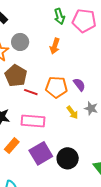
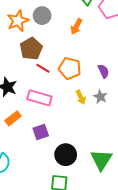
purple semicircle: (79, 85) -> (103, 71), moved
purple square: (41, 153) -> (41, 132), size x0.7
black circle: (68, 158) -> (66, 155), moved

